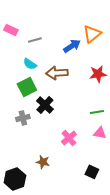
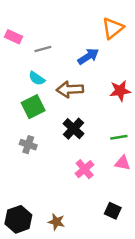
orange triangle: (92, 34) -> (113, 28), moved
black cross: (45, 105) -> (74, 129), moved
gray cross: (23, 118) -> (28, 145), turned 32
brown star: (43, 162) -> (56, 222), moved

